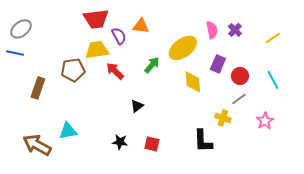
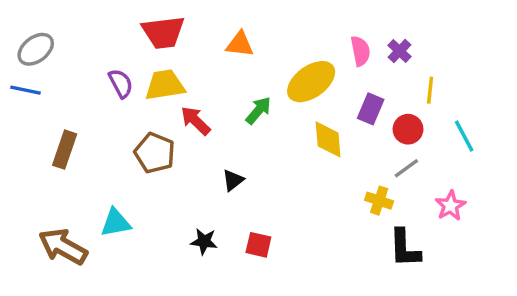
purple semicircle: (119, 36) -> (121, 83), moved
yellow line: (273, 38) -> (430, 90), moved, turned -49
brown pentagon: (73, 70) -> (155, 153), moved, turned 30
black L-shape: (203, 141) -> (405, 248), moved

